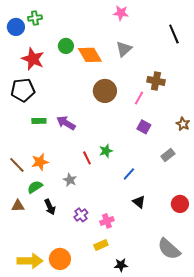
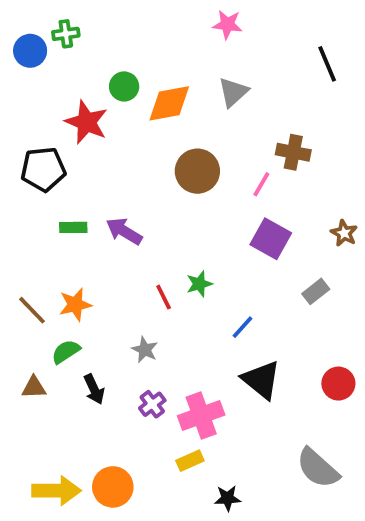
orange diamond: (90, 55) -> (169, 103), turned -70
red star: (33, 59) -> (86, 122), moved
purple square: (144, 127) -> (271, 239), size x1.5
gray star: (70, 180) -> (145, 350), moved
black triangle: (139, 202) -> (261, 380), size x1.6
pink cross: (107, 221) -> (201, 415), size x1.6

